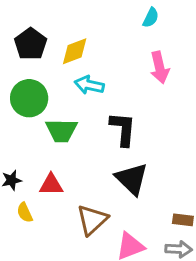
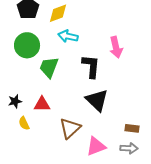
pink arrow: (160, 67) -> (116, 47), moved
green trapezoid: (61, 130) -> (49, 67), turned 110

